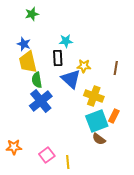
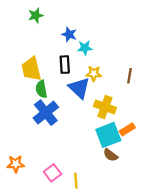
cyan star: (66, 41) -> (85, 48), moved
blue star: (24, 44) -> (69, 34), moved
orange rectangle: (114, 116) -> (127, 129), turned 32

